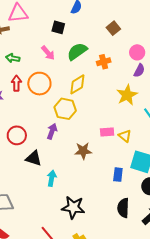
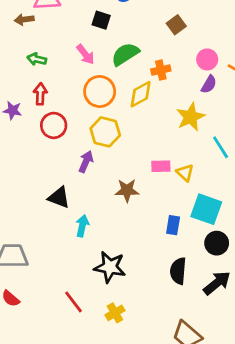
orange circle: (39, 84) -> (100, 91), moved
yellow diamond: (77, 84) -> (141, 94), moved
red circle: (17, 135) -> (54, 125), moved

